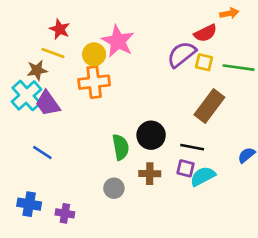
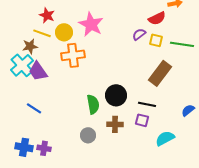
yellow circle: (94, 54) -> (64, 32), moved
purple semicircle: (182, 54) -> (139, 34), size x0.6
cyan semicircle: (203, 176) -> (165, 138), moved
purple cross: (65, 213) -> (44, 148), moved

